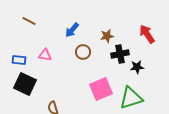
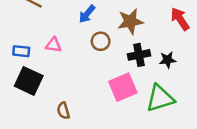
brown star: (107, 36) -> (130, 21), size x1.5
black cross: (120, 54) -> (139, 55), moved

